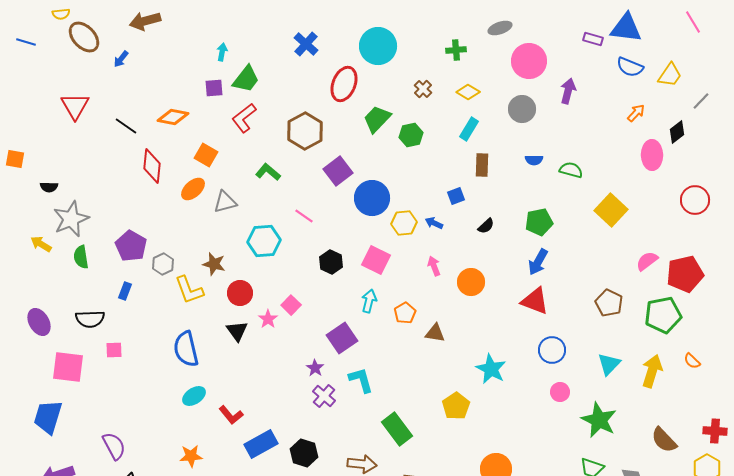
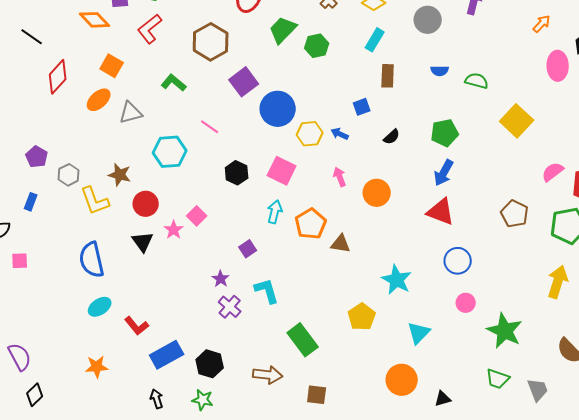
orange diamond: (173, 117) -> (95, 20), moved, turned 36
red diamond: (152, 166) -> (58, 77), turned 36
purple pentagon: (131, 246) -> (37, 157), size x0.7
orange pentagon: (405, 313) -> (311, 224), size x1.4
purple square: (342, 338) -> (248, 249), size x0.6
cyan triangle: (609, 364) -> (419, 333), moved

